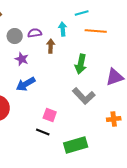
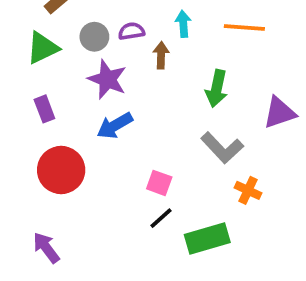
purple star: (22, 59) -> (107, 79), size x1.5
orange cross: (114, 119) -> (248, 190), moved, turned 32
black line: (43, 132) -> (161, 218), moved, turned -64

